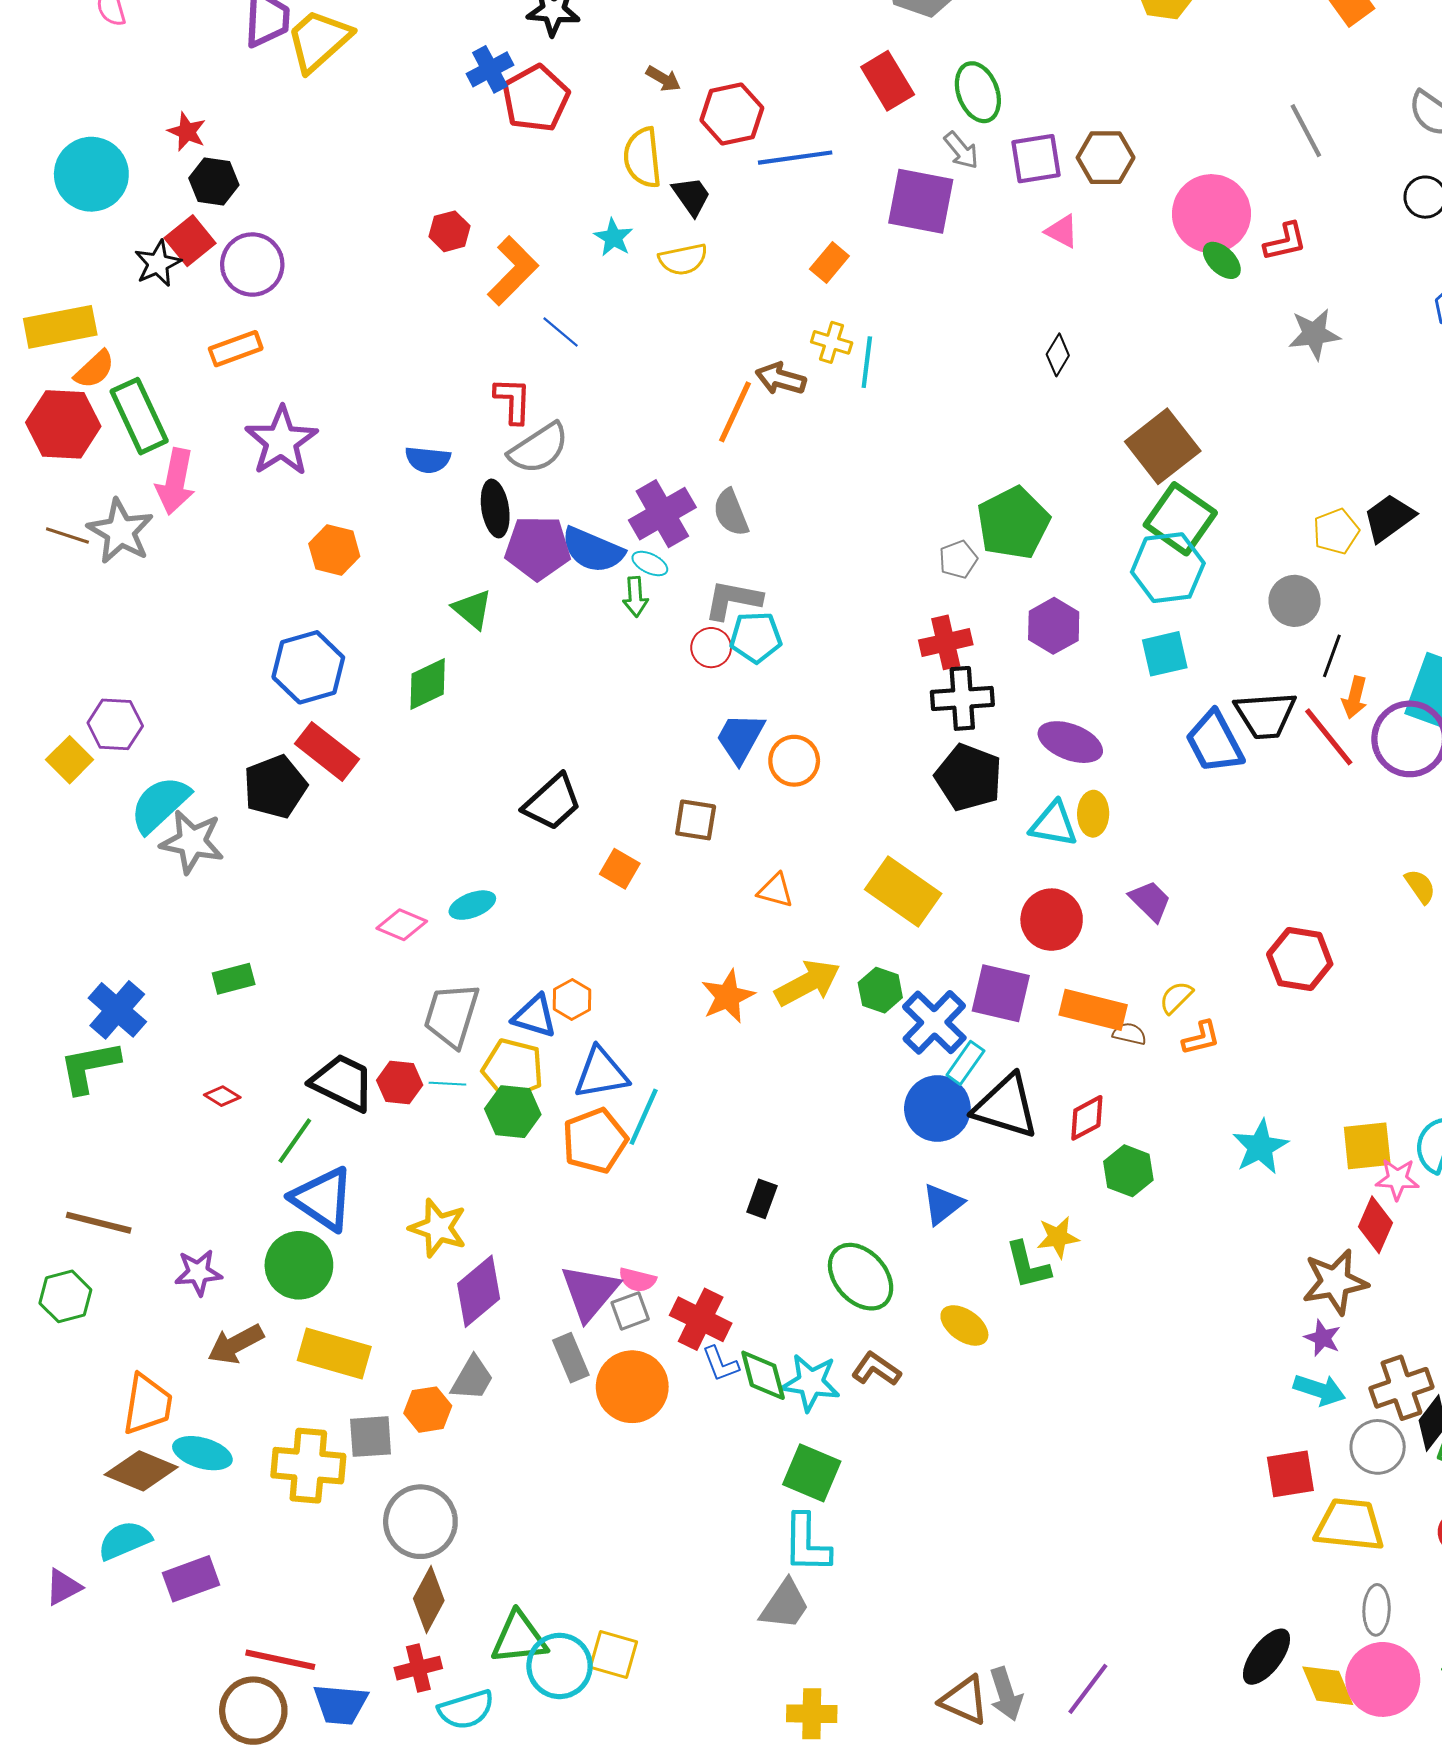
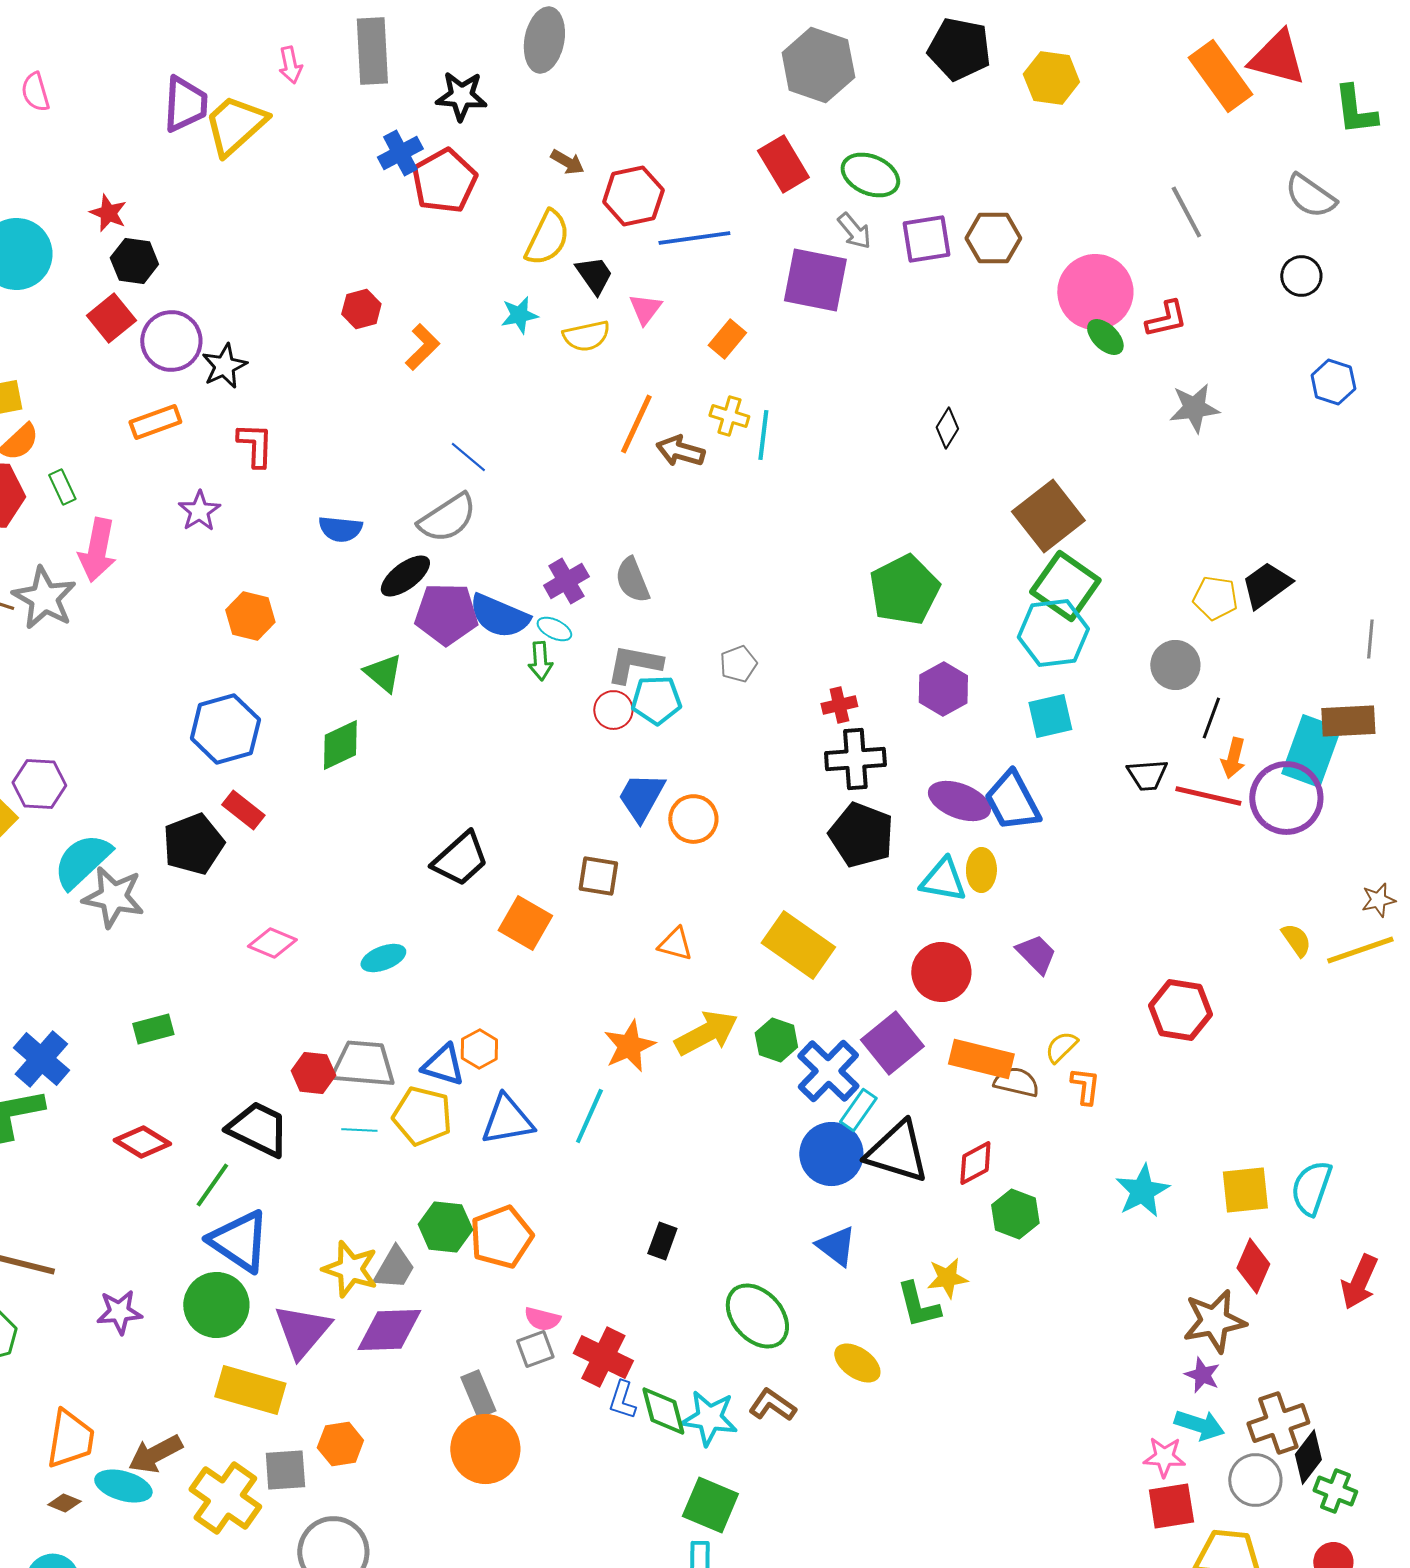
green ellipse: (978, 92) -> (870, 175), turned -46
yellow semicircle: (643, 158) -> (547, 238), turned -148
pink triangle: (1062, 231) -> (645, 309), moved, turned 39
cyan star: (614, 238) -> (519, 315), turned 30
black star: (158, 263) -> (224, 366), moved
orange L-shape: (513, 271) -> (422, 347), size x0.7
blue line: (561, 332) -> (468, 457), moved
red L-shape: (513, 401) -> (255, 445), moved
orange line: (735, 412) -> (636, 424), moved
green rectangle: (139, 416) -> (62, 487), size x0.5
purple star: (281, 441) -> (199, 511), size x0.6
black ellipse: (495, 508) -> (405, 576), turned 62
purple cross: (662, 514) -> (566, 581), size x0.7
yellow pentagon: (1336, 531) -> (1215, 598), turned 30
gray pentagon: (958, 559) -> (738, 664), moved
red cross: (946, 642) -> (839, 705), size x0.7
black trapezoid: (1265, 715) -> (1147, 775), size x0.7
red line: (1329, 737) -> (1208, 796), turned -38
blue trapezoid: (1215, 742) -> (1012, 801), moved
red rectangle: (327, 751) -> (243, 810), size x0.7
orange square: (620, 869) -> (525, 923), size x1.4
pink diamond: (402, 925) -> (272, 943), moved
purple square: (1001, 993) -> (892, 1043), turned 38
gray trapezoid: (452, 1015) -> (363, 1064), turned 78
brown semicircle: (1129, 1034) -> (1016, 1082), size x1.4
orange L-shape: (1201, 1038) -> (1085, 1086), turned -69
red hexagon: (400, 1083) -> (313, 1073), moved
red diamond: (222, 1096) -> (142, 1142), size x1.6
green hexagon: (513, 1112) -> (445, 1227), moved
cyan line: (644, 1117) -> (589, 1116), moved
orange pentagon: (595, 1141) -> (501, 1237), moved
pink star: (1397, 1179) -> (1164, 1457), moved
blue triangle: (943, 1204) -> (836, 1246), turned -45
purple diamond: (479, 1291) -> (389, 1330), turned 38
purple triangle: (590, 1292) -> (302, 1331), moved
brown arrow: (236, 1344) -> (155, 1454), moved
blue L-shape: (720, 1364) -> (622, 1400), turned 39
gray trapezoid: (472, 1378) -> (394, 1268), moved
orange circle: (632, 1387) -> (485, 1449), moved
yellow cross: (308, 1466) -> (225, 1498), turned 30
brown diamond: (141, 1471) -> (64, 1503), size x0.5

